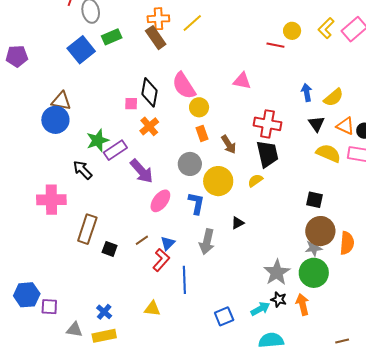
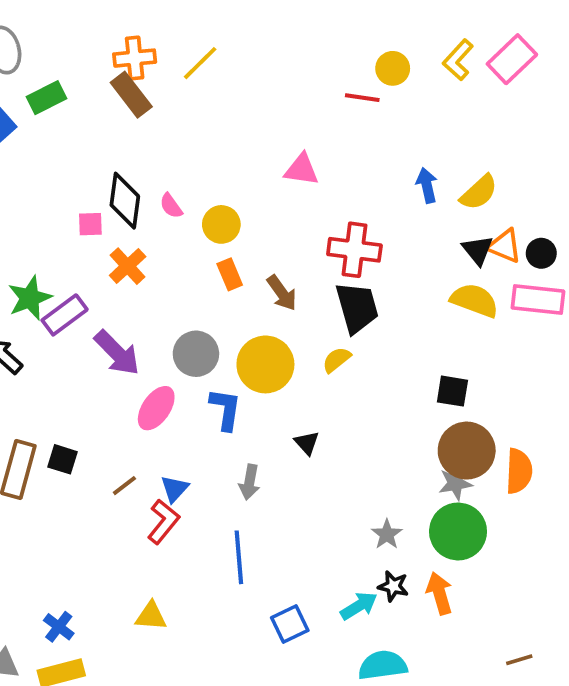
pink semicircle: (184, 86) -> (171, 206), moved, size x0.5
black triangle: (316, 124) -> (478, 250), moved
gray circle: (190, 164) -> (196, 354), moved
black triangle: (238, 223) -> (307, 443), turned -40
gray arrow: (207, 242) -> (250, 482), size x0.7
black square: (110, 249) -> (63, 459), moved
gray star: (277, 272) -> (387, 534), size x0.6
blue line: (184, 280) -> (239, 557), moved

